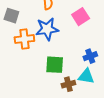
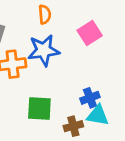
blue cross: (90, 56) -> (90, 98), moved
green square: (55, 65) -> (39, 108), moved

